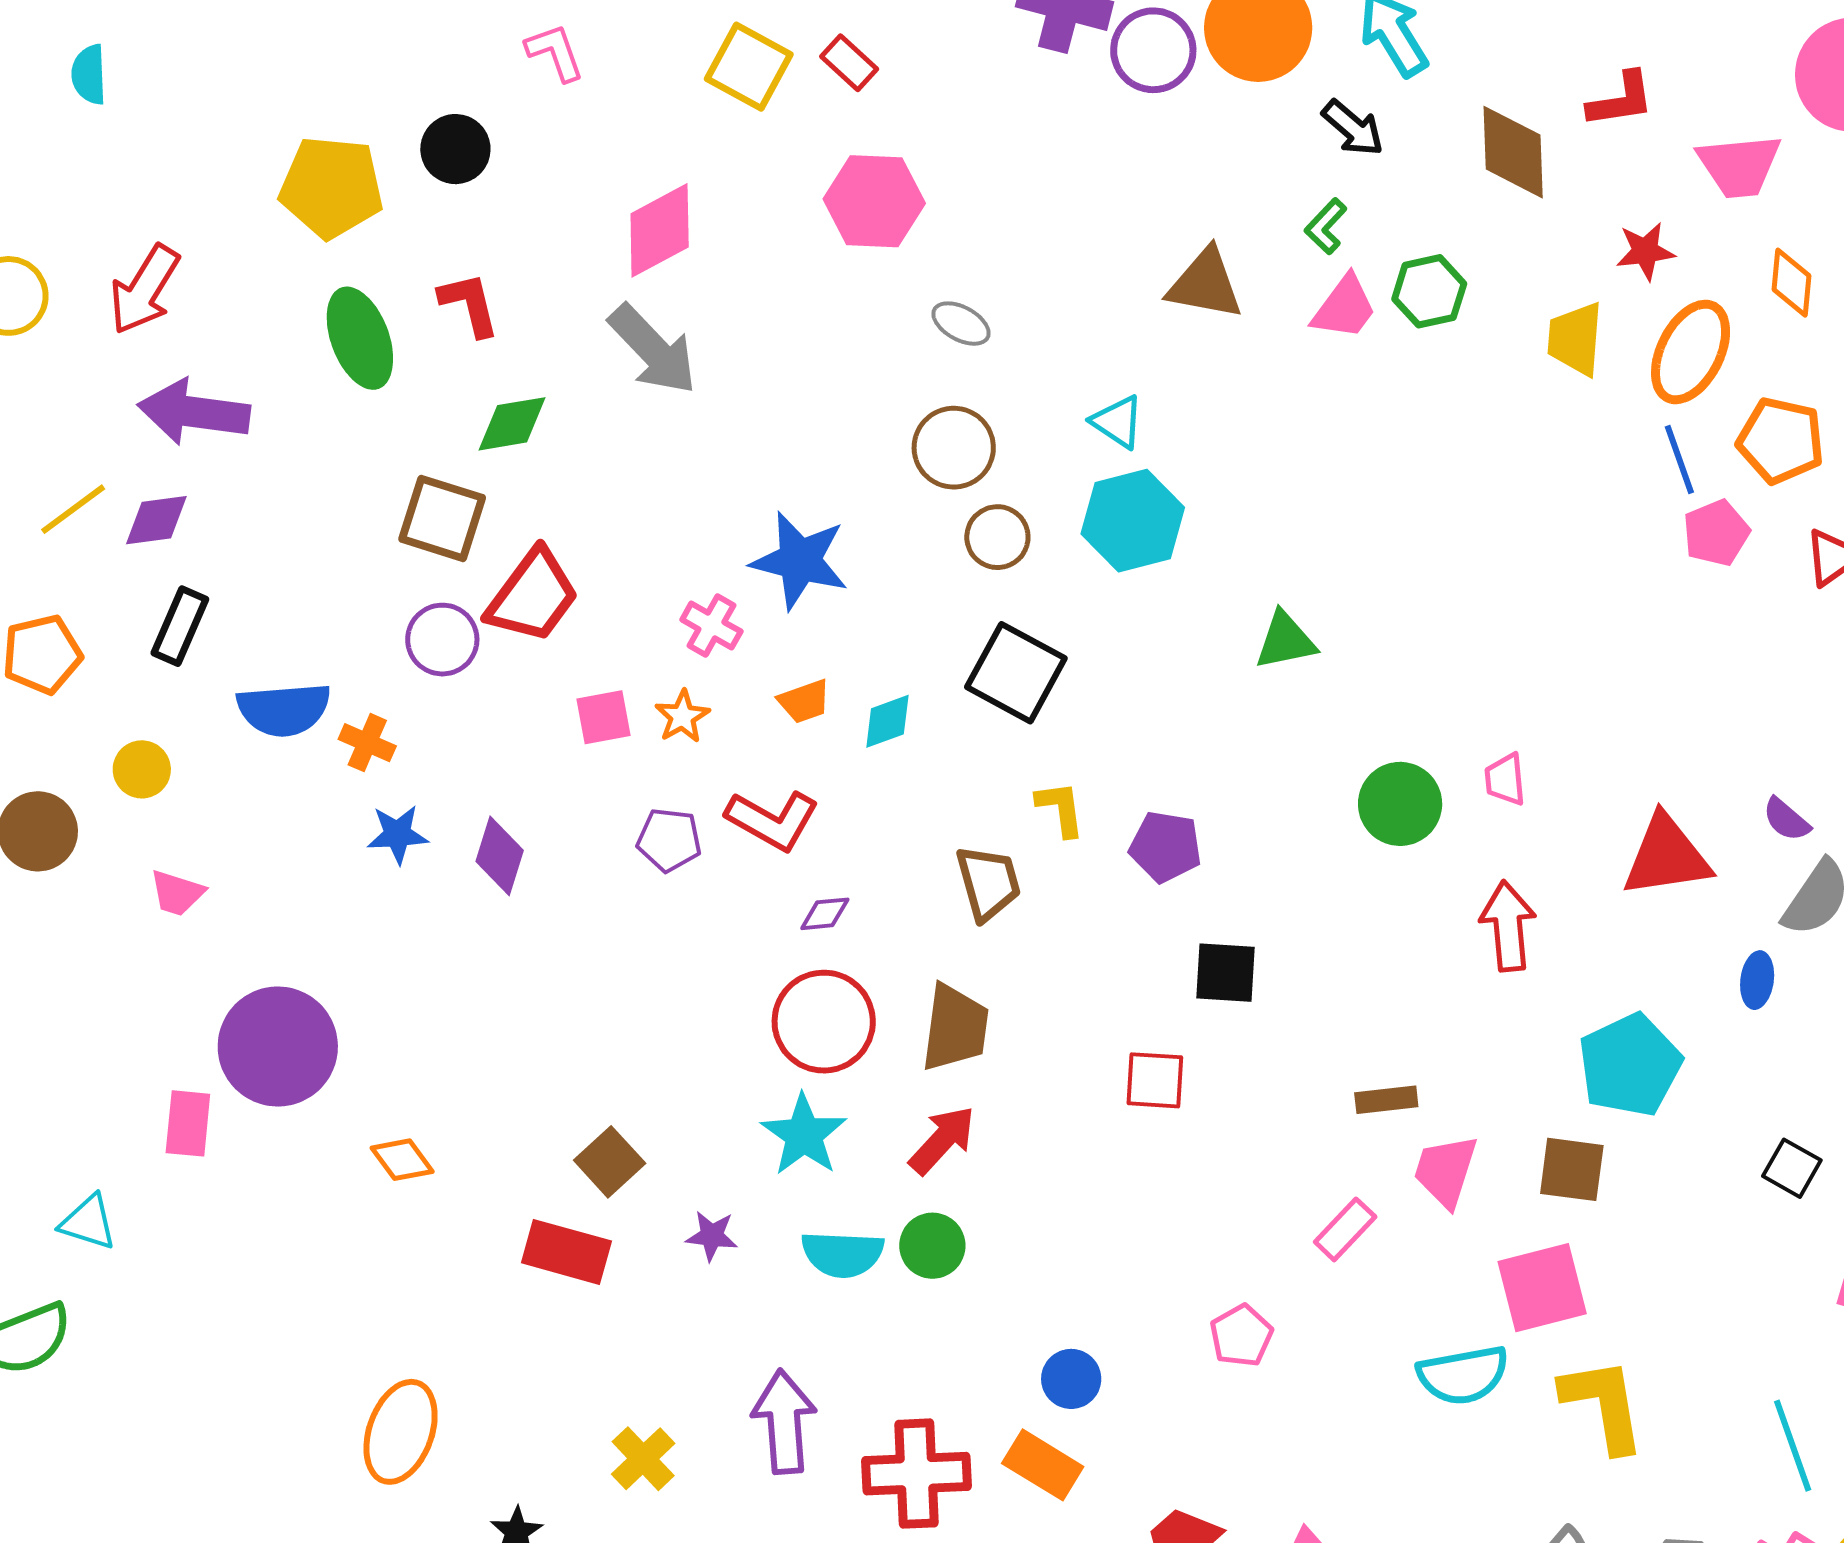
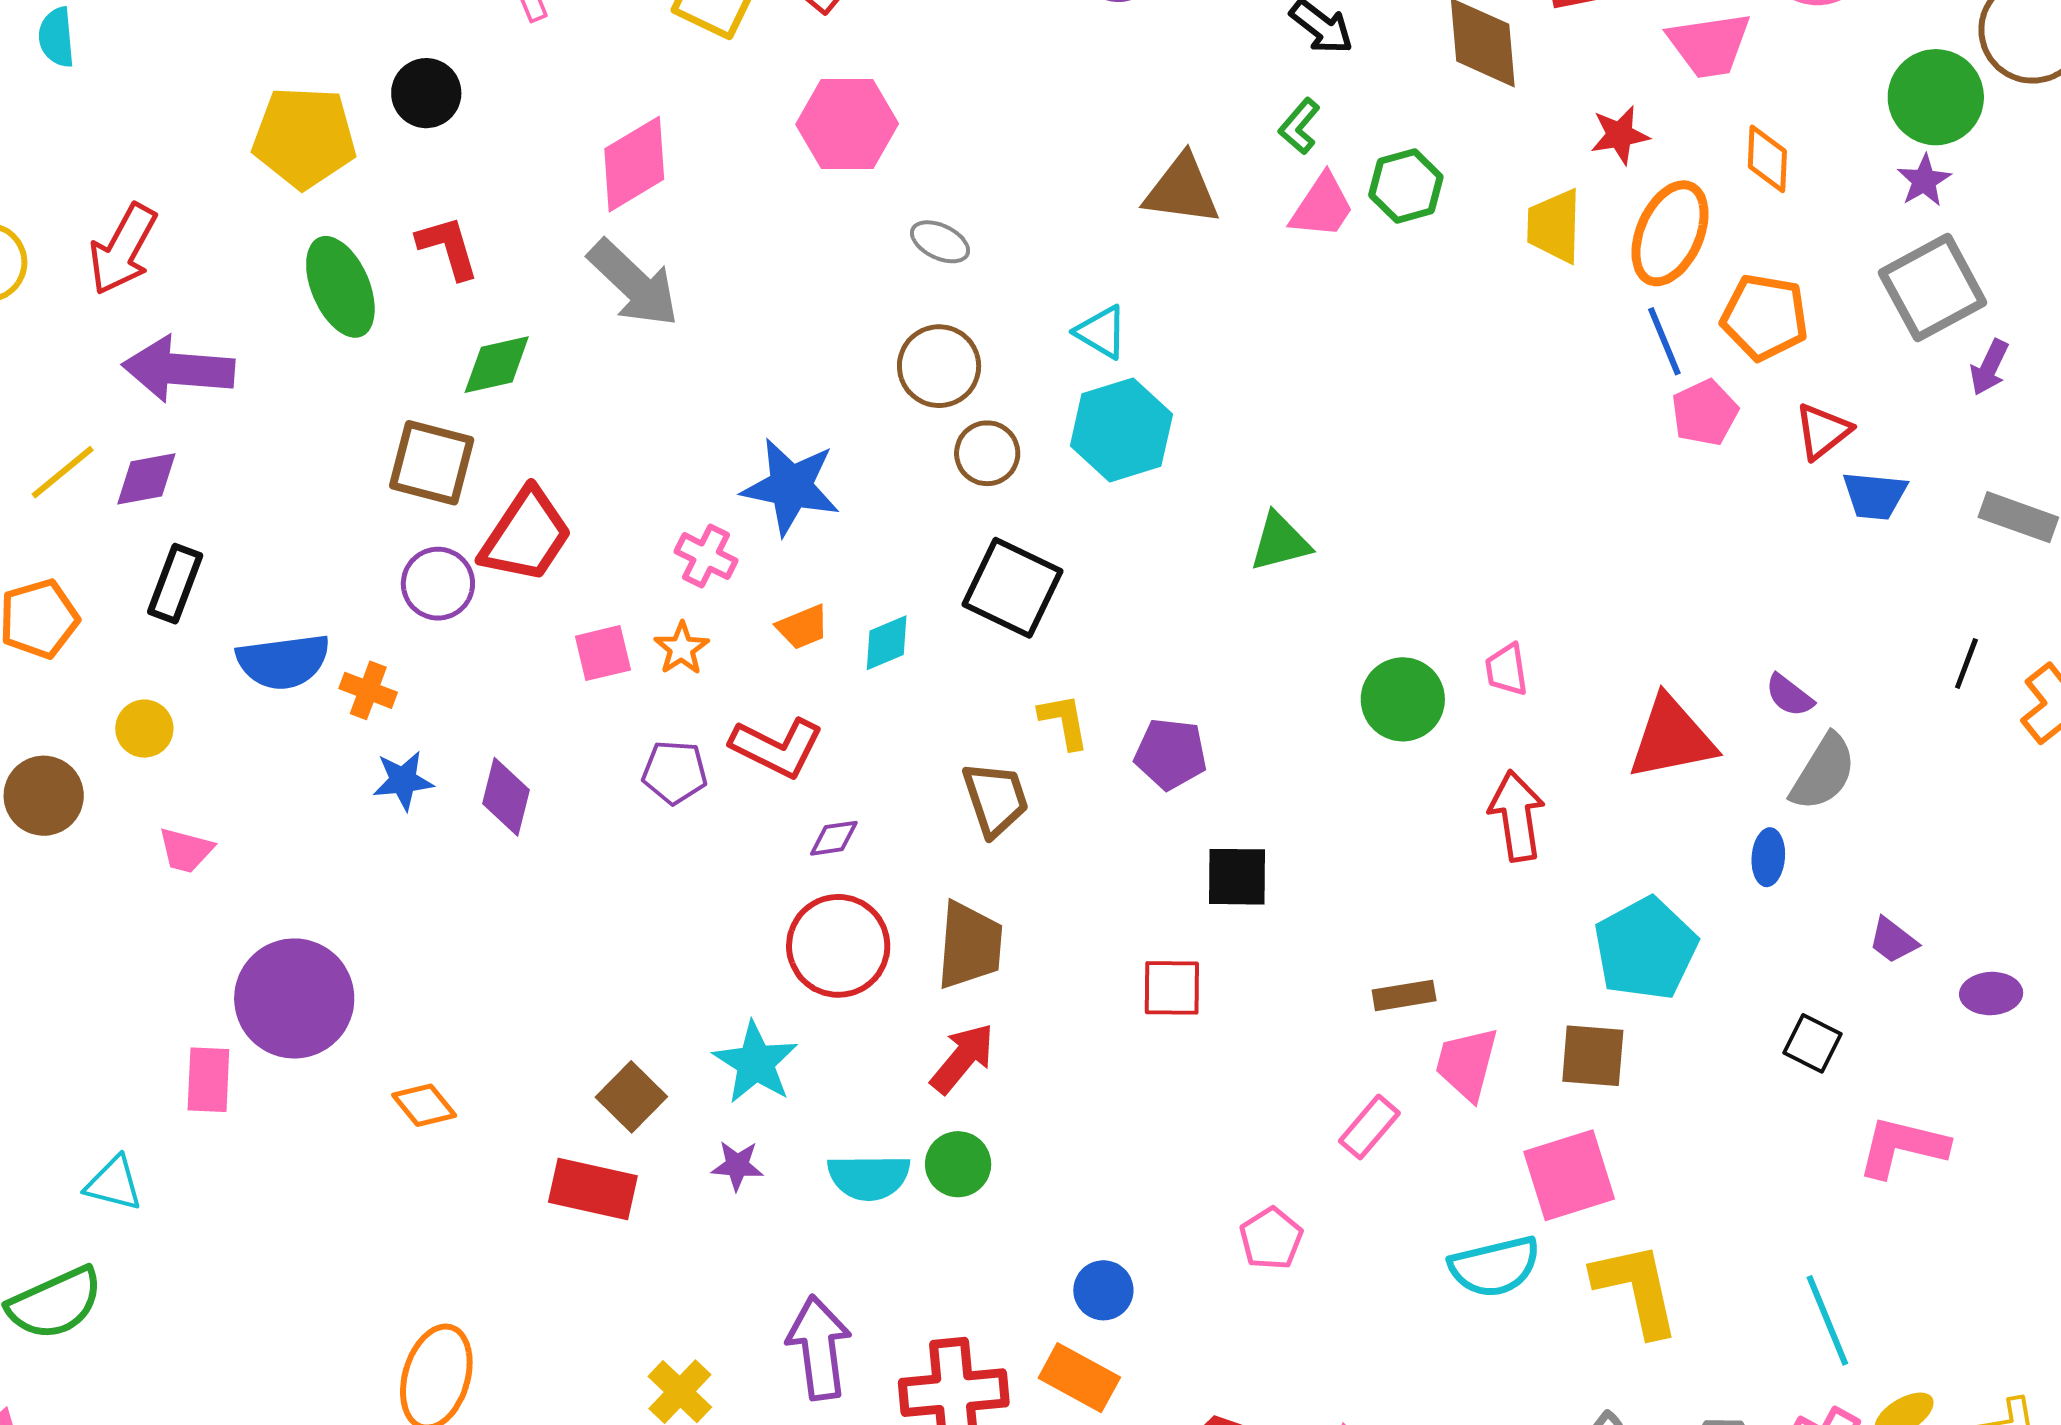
cyan star: (804, 1135) -> (756, 1063), moved

